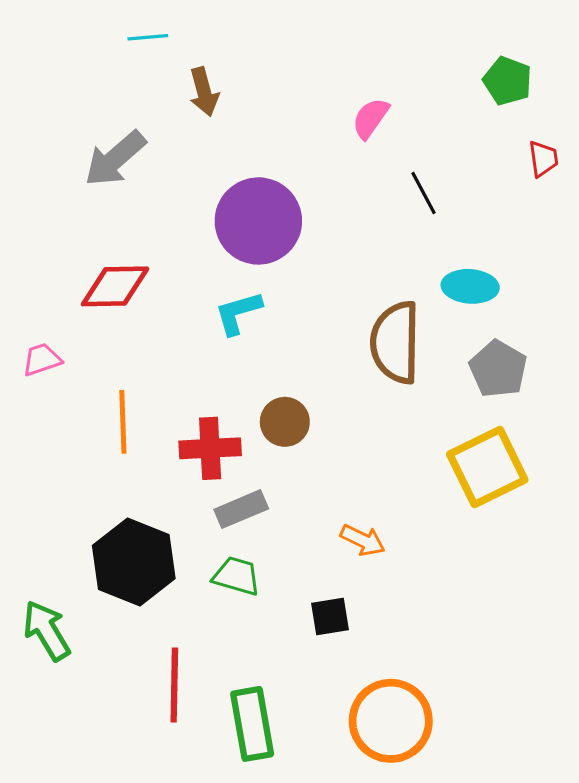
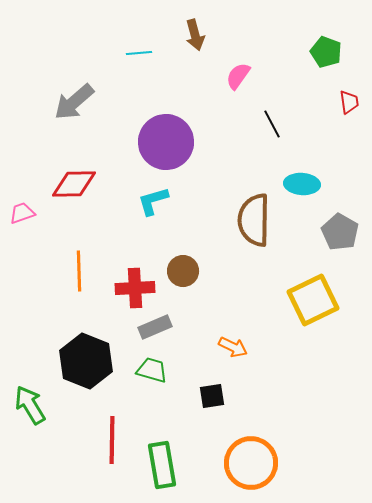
cyan line: (148, 37) -> (139, 53), moved
brown arrow: (204, 92) -> (195, 35), moved
pink trapezoid: (42, 360) -> (22, 213), moved
gray pentagon: (498, 369) -> (340, 232), moved

